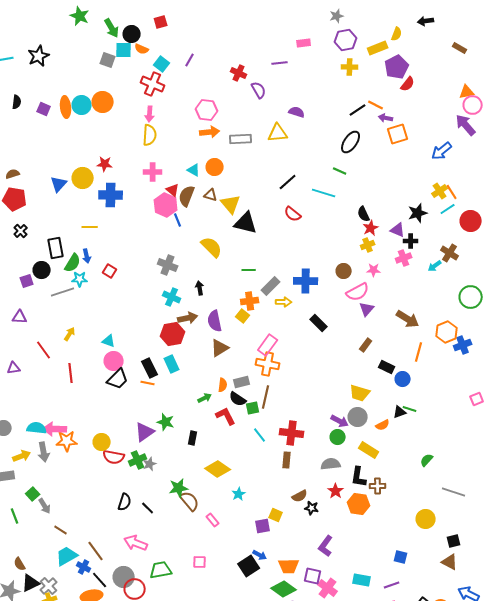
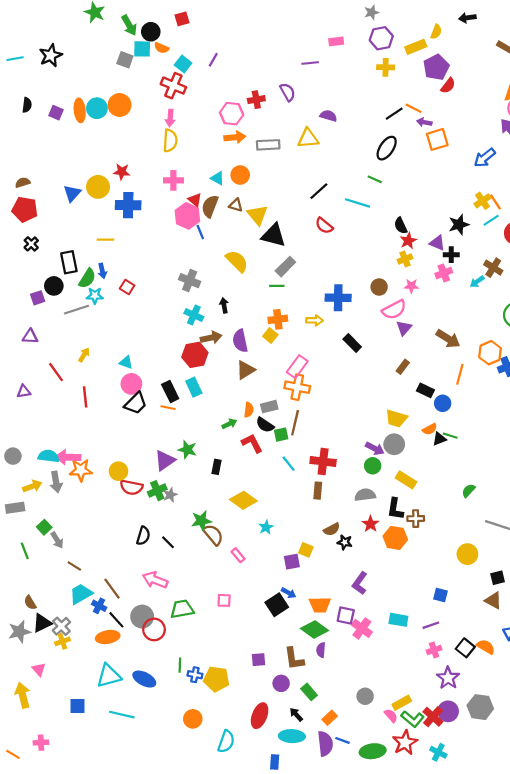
red cross: (239, 73) -> (256, 100), moved, turned -35
gray rectangle: (271, 286) -> (285, 267), moved
orange semicircle: (383, 425) -> (430, 429), moved

